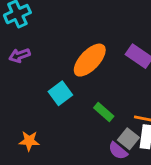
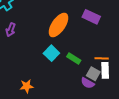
purple arrow: (19, 55) -> (11, 30), turned -40
cyan square: (60, 93) -> (51, 53), moved

